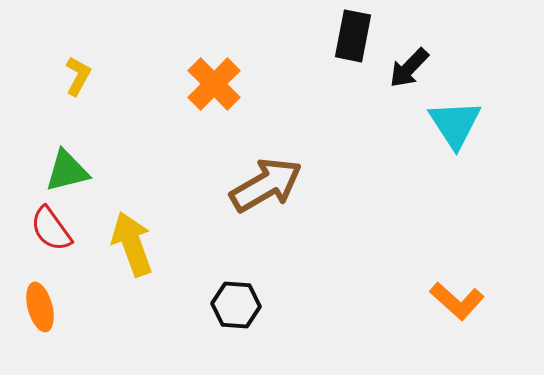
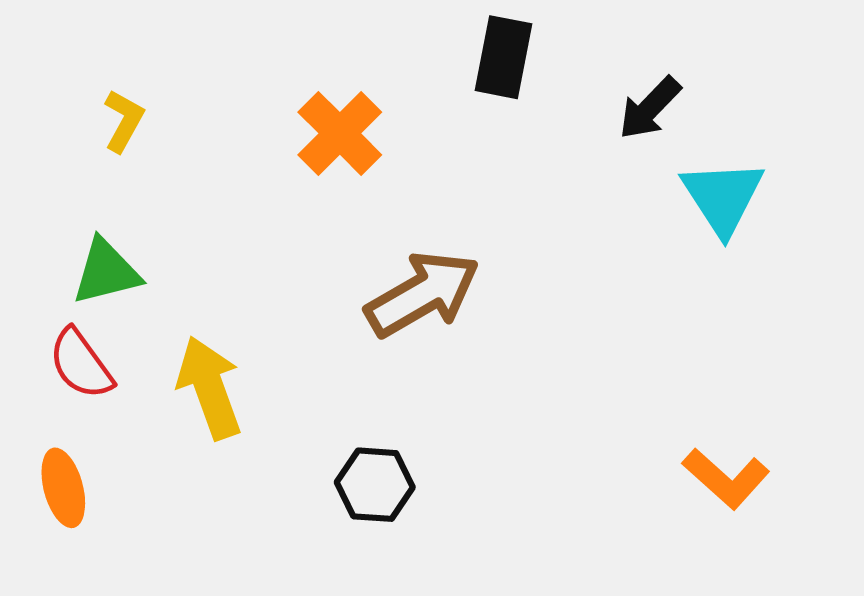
black rectangle: (353, 36) -> (504, 57), moved

